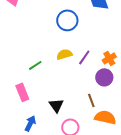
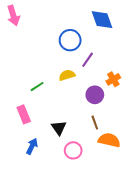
purple line: (84, 57) -> (88, 60), moved
purple circle: (104, 77) -> (95, 95), moved

